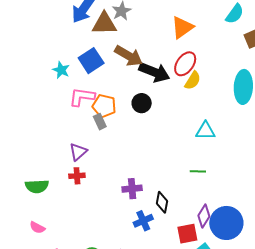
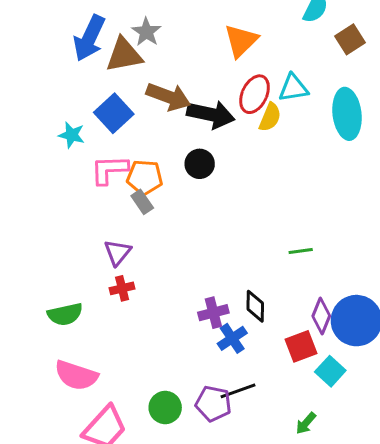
cyan triangle: (205, 131) -> (293, 88), moved
purple cross: (132, 189) -> (213, 313), moved
pink semicircle: (37, 228) -> (76, 375), size x1.8

